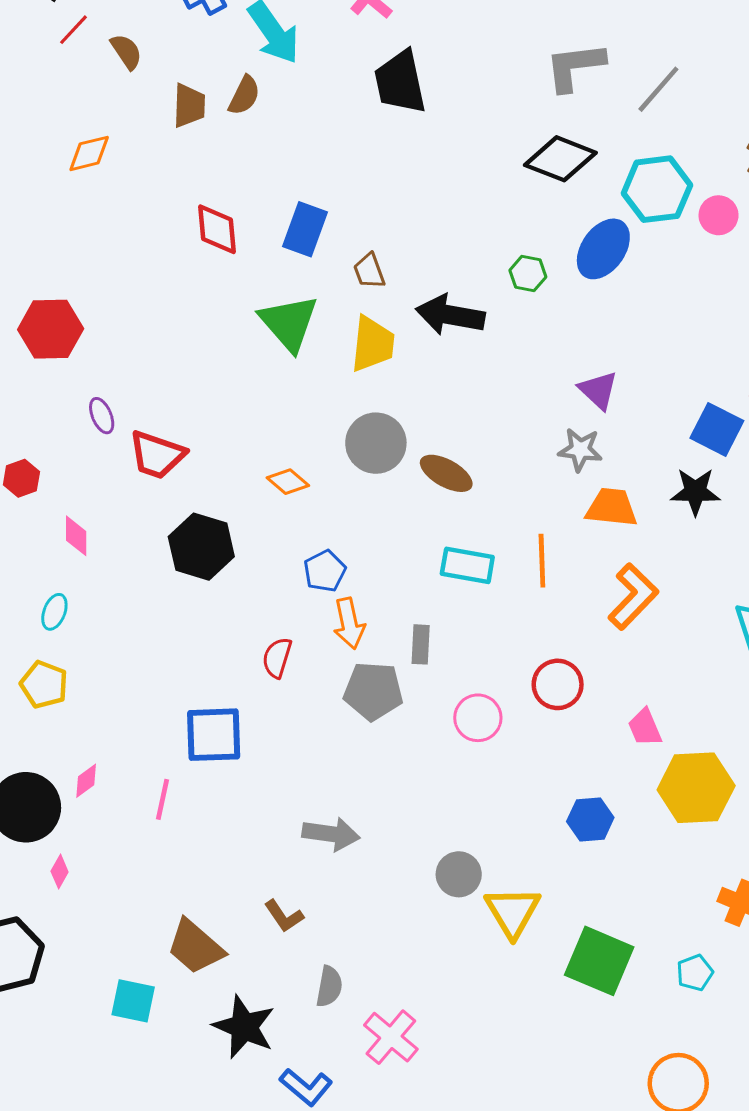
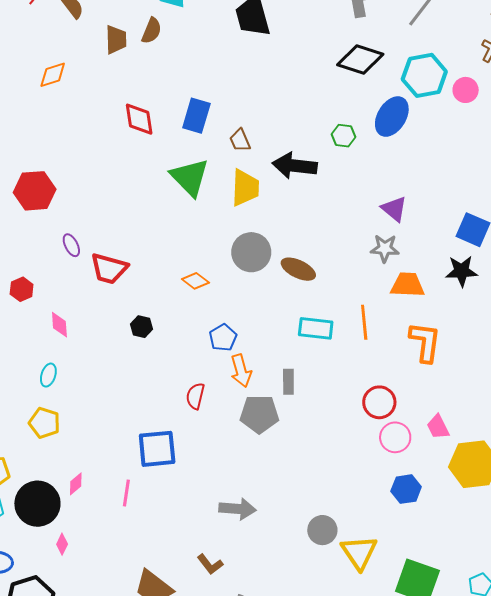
black hexagon: (201, 547) -> (141, 327), size x0.5
orange L-shape: (633, 597) -> (425, 342), turned -33
pink circle: (478, 718) -> (395, 437), moved

